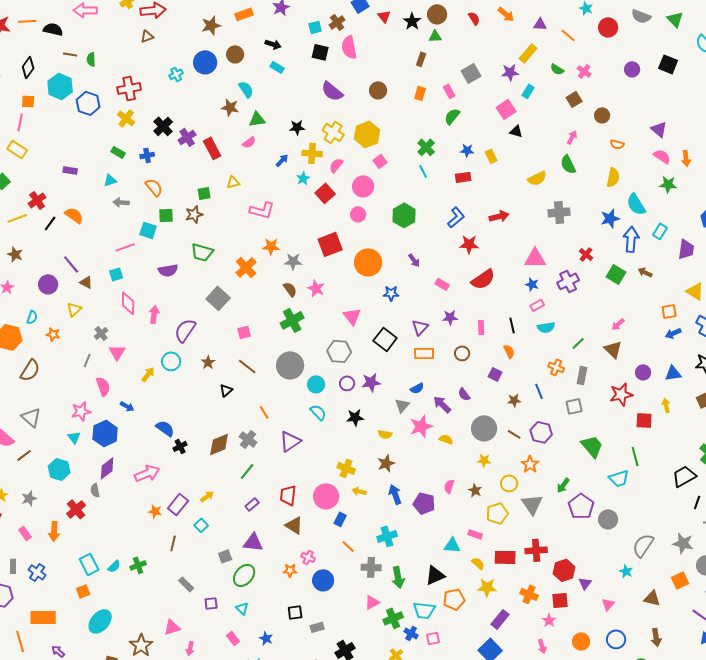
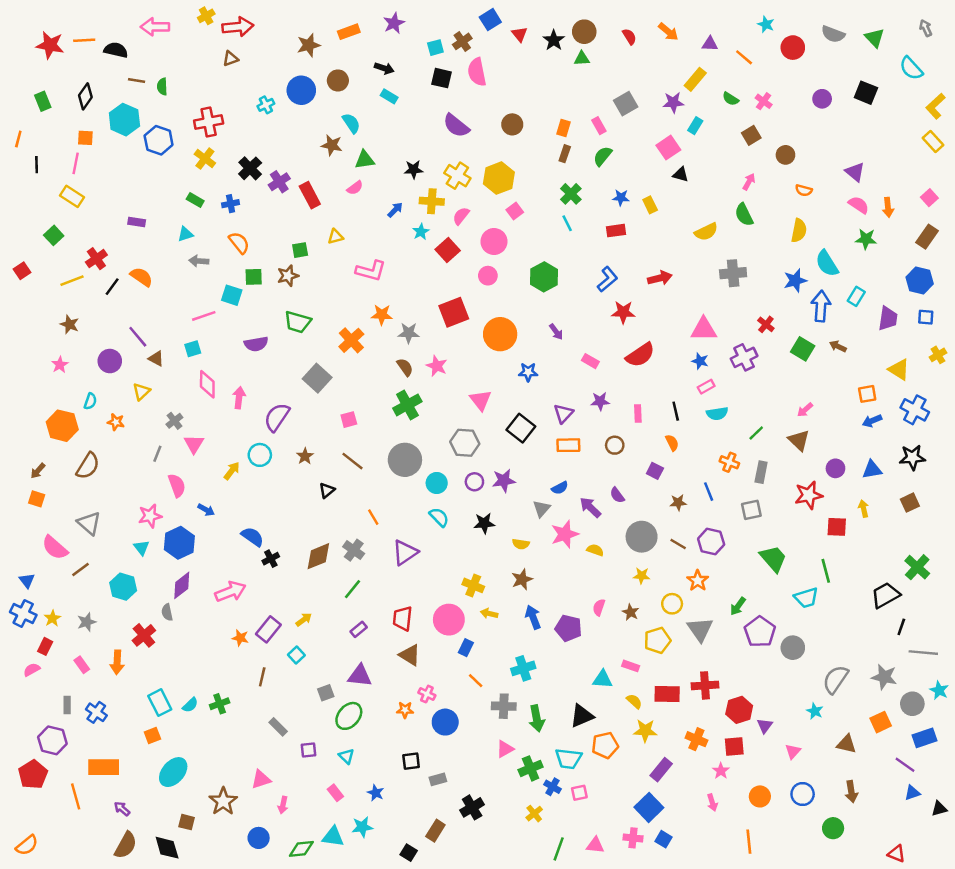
brown rectangle: (421, 59) -> (565, 154), moved

